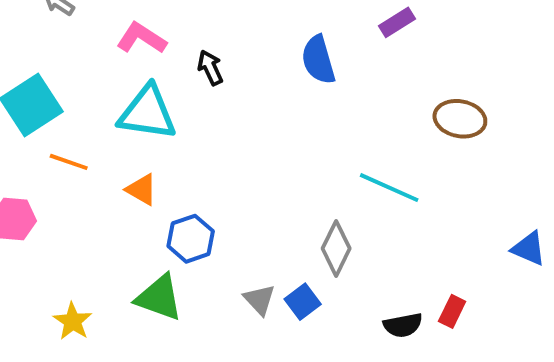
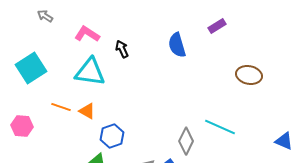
orange line: (69, 162) -> (61, 107), moved
cyan line: (389, 188) -> (220, 127), moved

